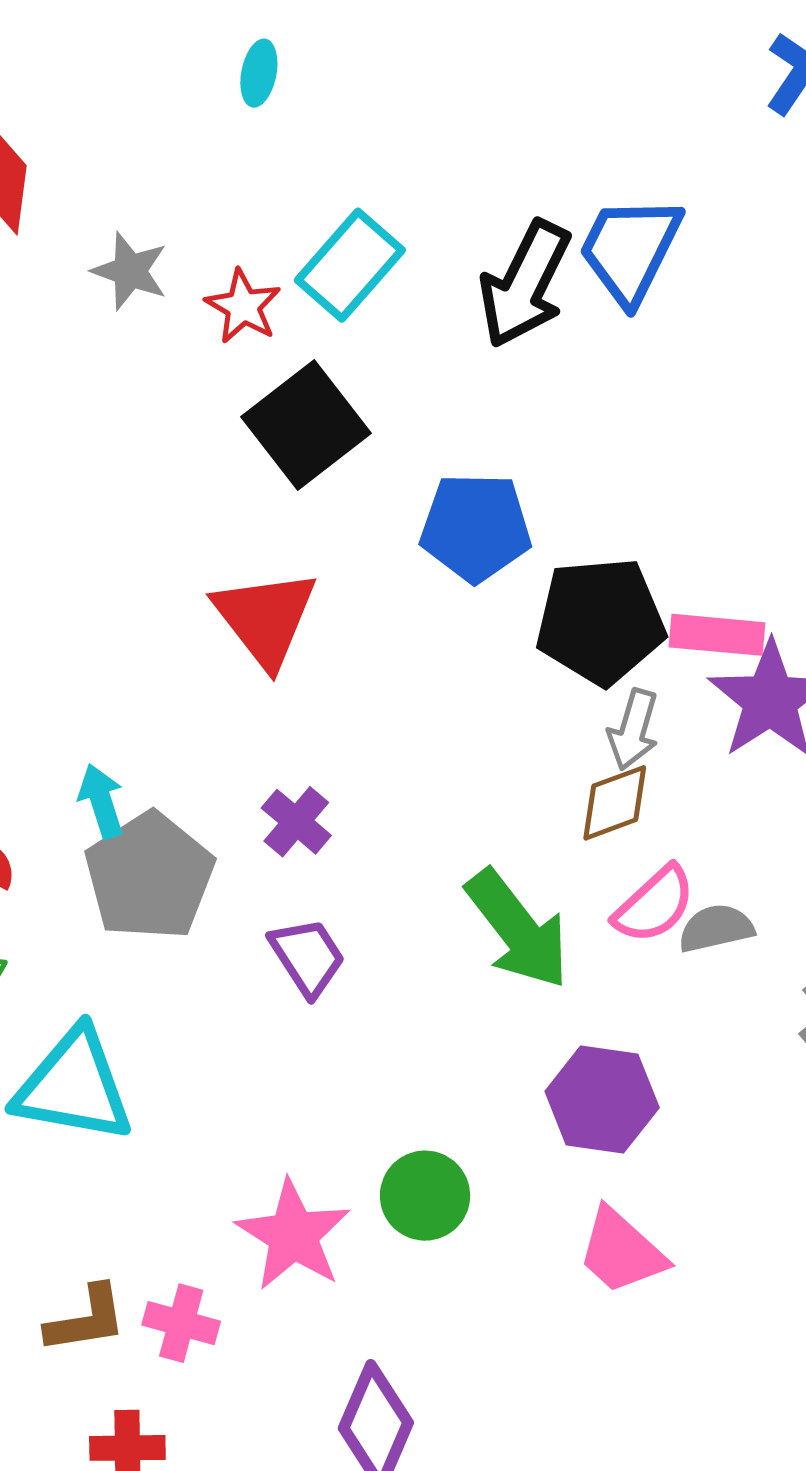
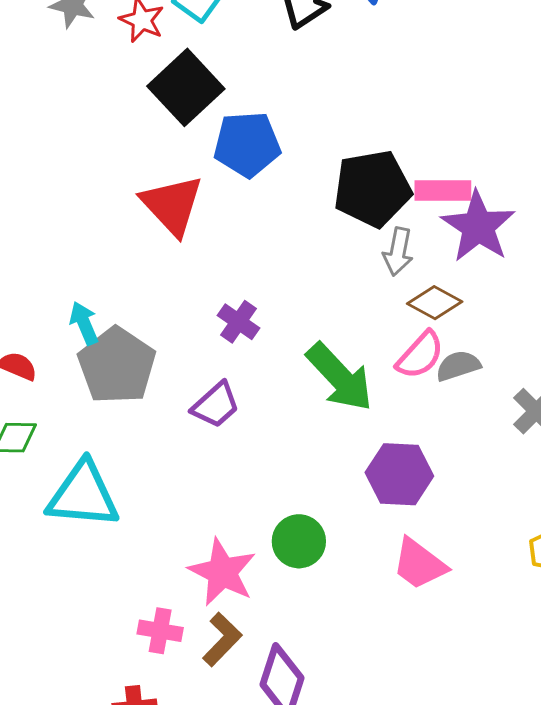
blue pentagon: (476, 527) -> (247, 144), moved
brown diamond: (615, 803) -> (435, 303), moved, turned 54
purple cross: (296, 822) -> (239, 322), moved
purple trapezoid: (307, 957) -> (216, 405), turned 86
brown L-shape: (86, 1319) -> (222, 639), moved, turned -32

